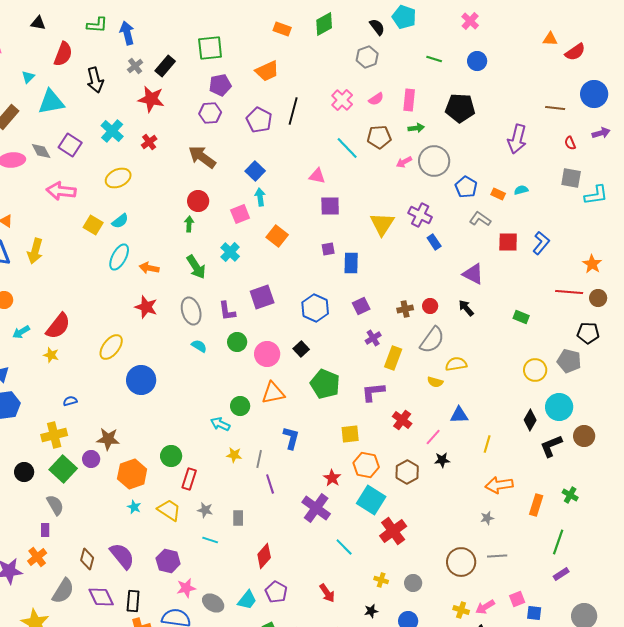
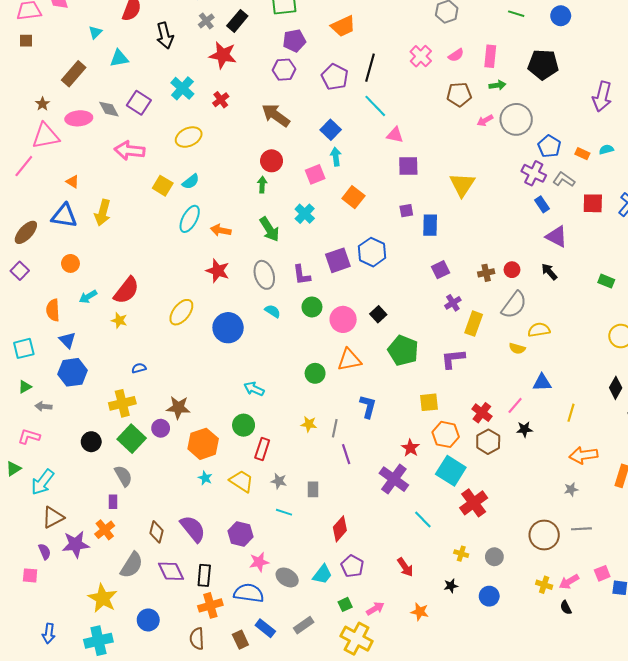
cyan triangle: (51, 102) -> (119, 58), size x0.7
cyan line: (347, 148) -> (375, 106), moved
purple cross: (420, 215) -> (534, 173), moved
blue rectangle: (434, 242) -> (542, 204), moved
blue hexagon: (315, 308) -> (372, 252), moved
blue circle: (141, 380) -> (228, 328), moved
red cross: (402, 420) -> (482, 413), moved
cyan arrow: (220, 424) -> (254, 389), moved

